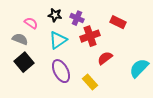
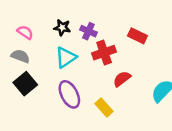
pink semicircle: (31, 23) -> (25, 32), moved

